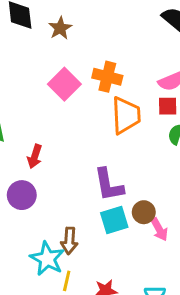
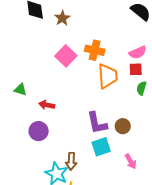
red arrow: (35, 156) -> (47, 105), turned 84
brown circle: (144, 212) -> (123, 126), moved
pink arrow: (159, 229) -> (131, 161), moved

